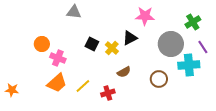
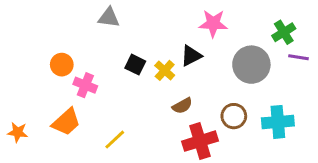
purple line: (203, 47) -> (298, 57), moved, turned -48
cyan cross: (189, 65) -> (278, 122), moved
orange trapezoid: (57, 83) -> (66, 122), moved
yellow line: (83, 86) -> (115, 140), moved
red cross: (108, 93) -> (200, 141), moved, size x1.6

